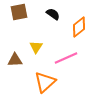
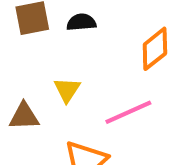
black semicircle: (53, 14) -> (81, 22), moved, turned -40

